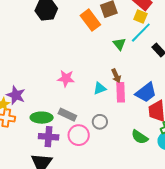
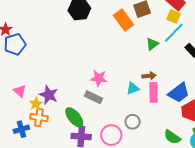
green triangle: (119, 44) -> (152, 44), turned 32
brown arrow: (116, 76) -> (149, 76), turned -72
gray rectangle: (67, 115) -> (94, 97), moved
green ellipse: (42, 118) -> (74, 117), turned 50

